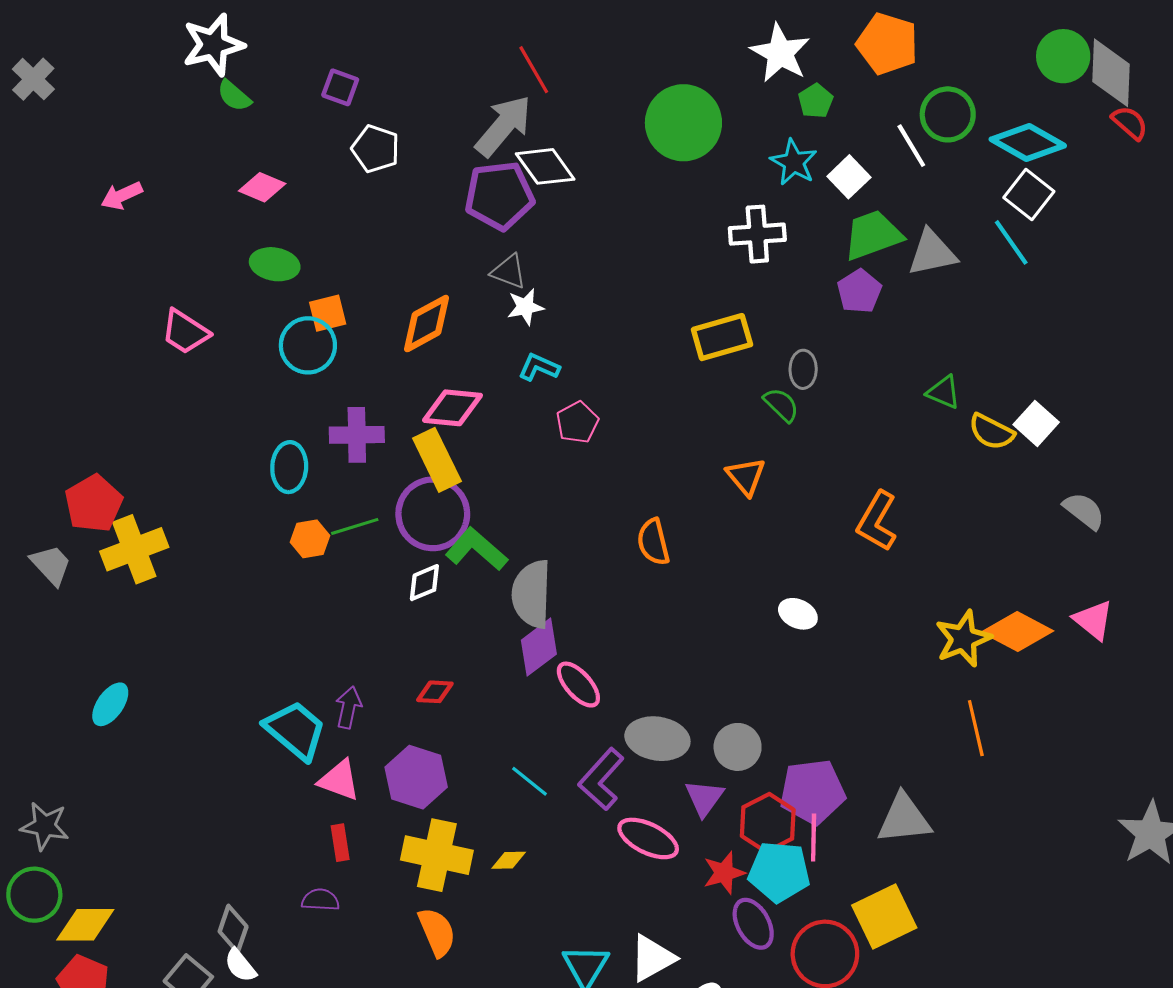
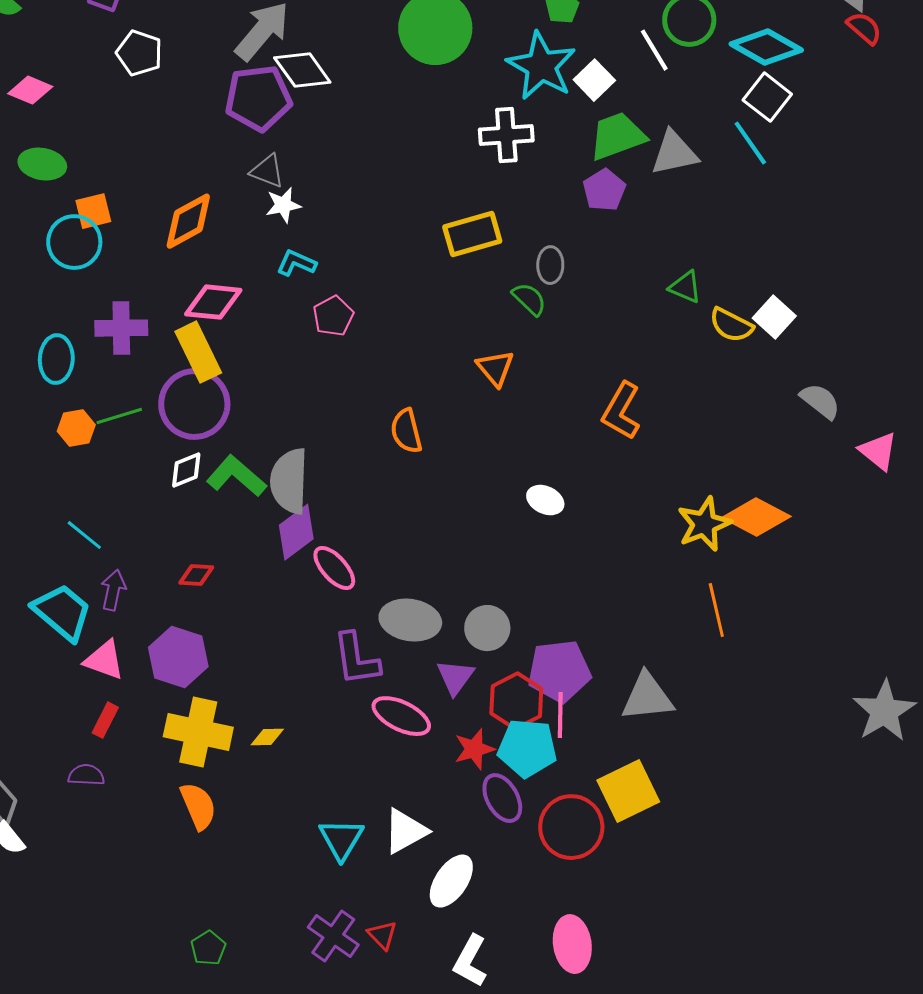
cyan star: (794, 162) -> (541, 66), size x1.5
green L-shape: (476, 549) -> (236, 476), moved
pink triangle: (1093, 620) -> (878, 451), moved
purple L-shape: (601, 779) -> (356, 659), turned -50
cyan line: (530, 781) -> (84, 535), moved
red rectangle: (340, 843) -> (105, 720), turned 36

